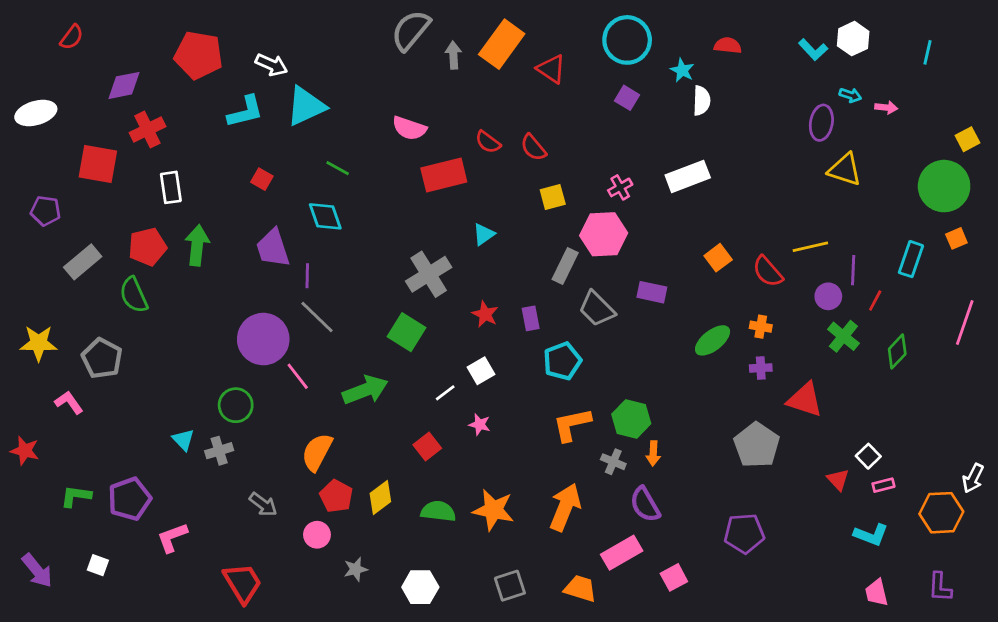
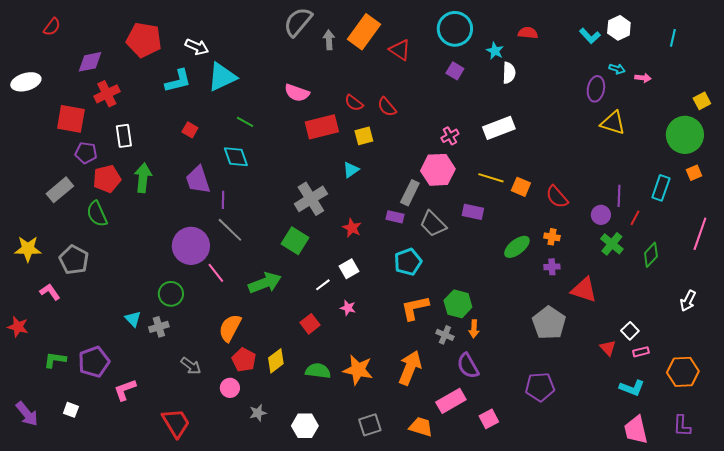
yellow square: (553, 197) -> (364, 136), moved
purple pentagon: (45, 211) -> (86, 153), moved
yellow line: (810, 247) -> (491, 178), moved, turned 30
orange square: (718, 258) -> (521, 187), turned -30
purple rectangle: (531, 318) -> (395, 217), moved, turned -66
white arrow: (973, 478) -> (688, 301), moved
pink trapezoid: (877, 593) -> (636, 430), size x1.4

